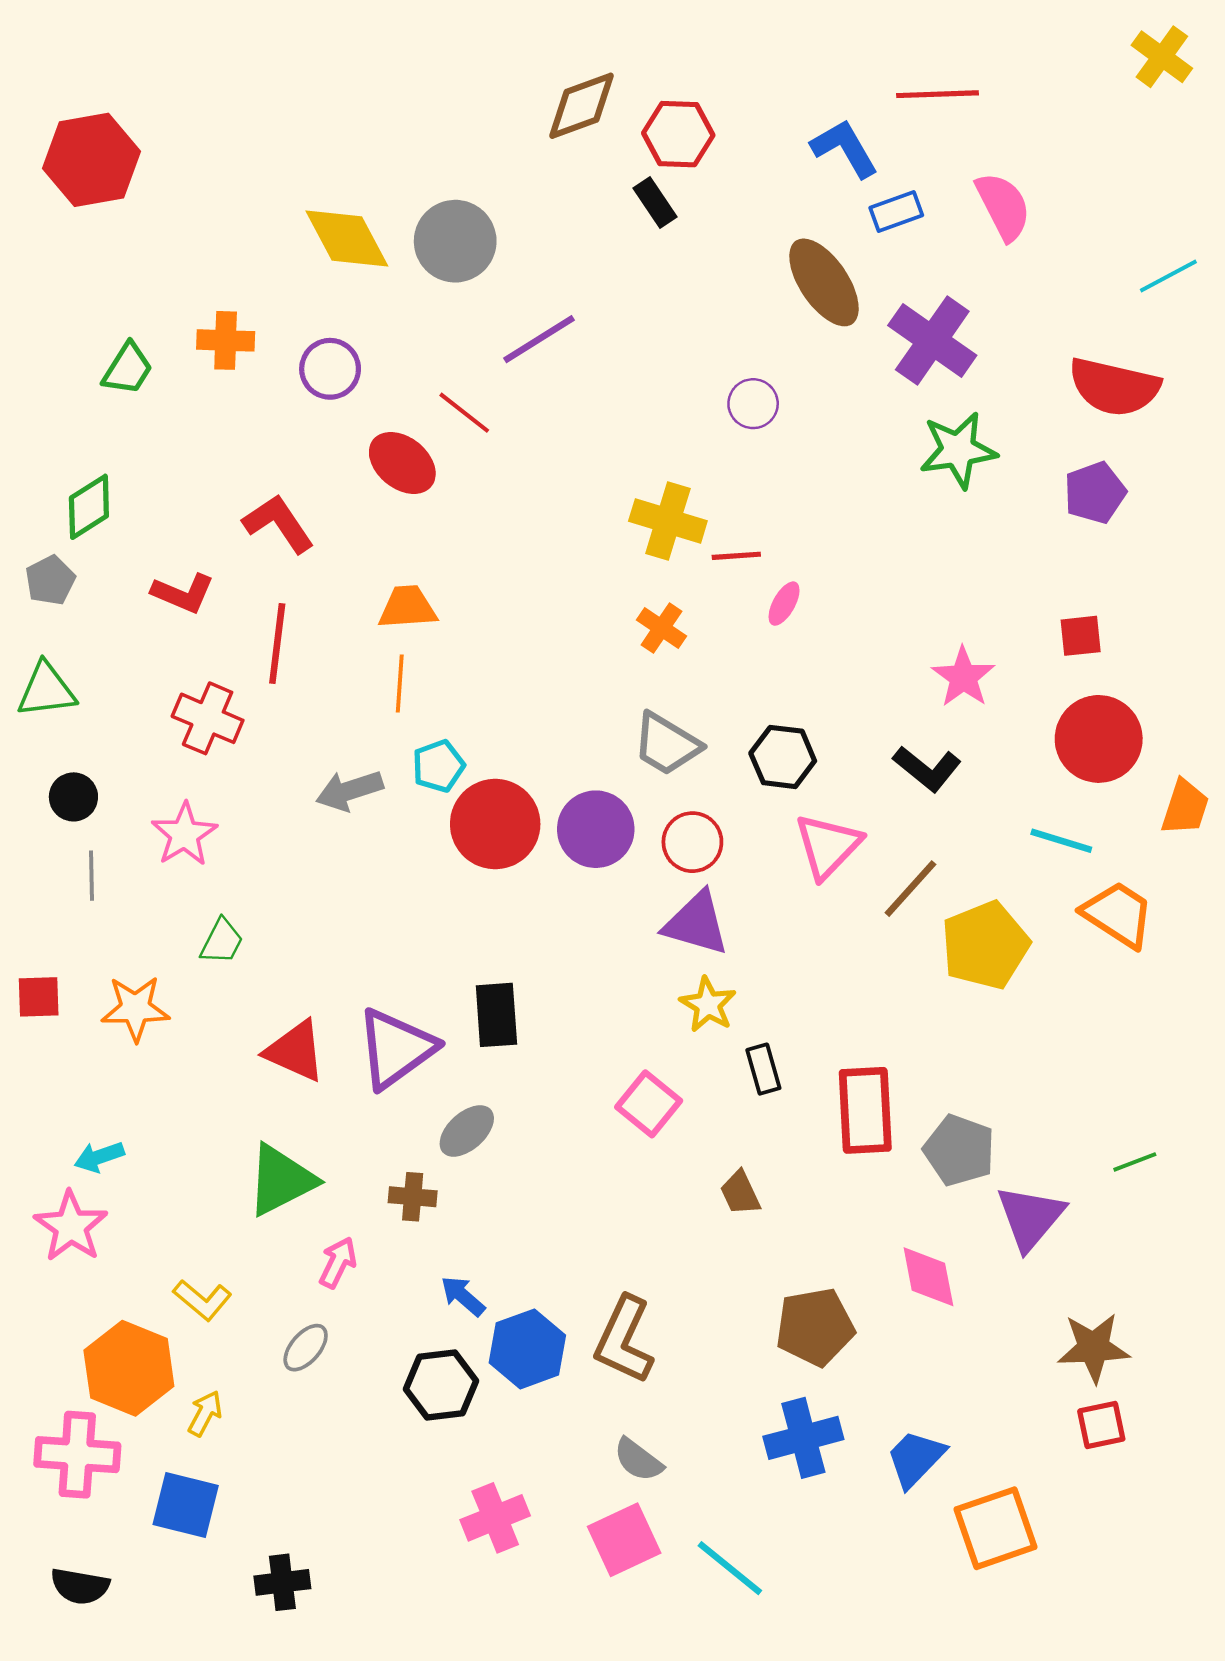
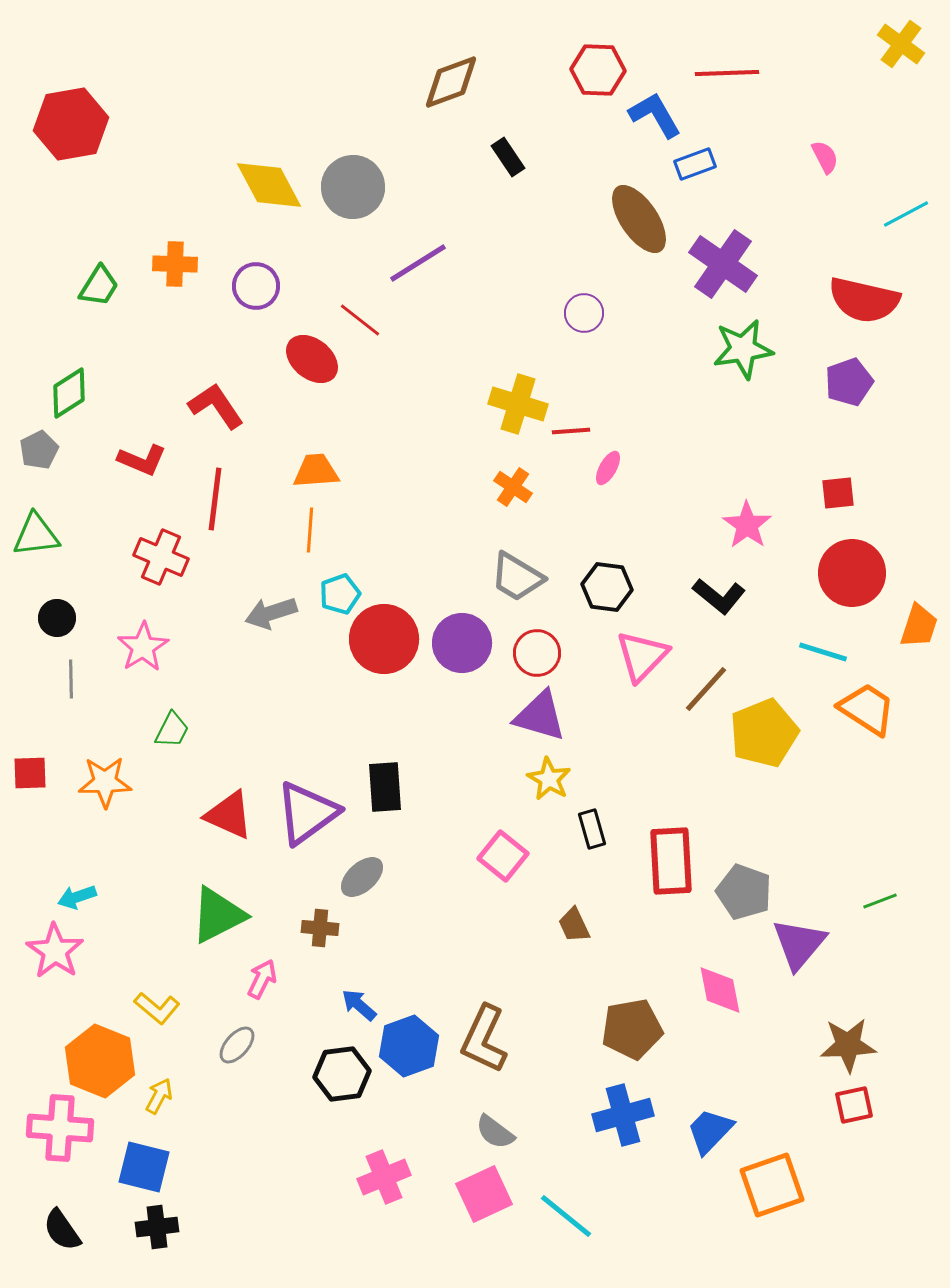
red hexagon: (678, 134) -> (598, 70), moved
pink semicircle: (1003, 206) -> (825, 157), moved, size x0.6
black cross: (282, 1582) -> (157, 1227), moved
black semicircle: (80, 1586) -> (62, 1230), turned 45

